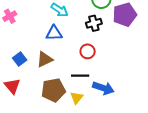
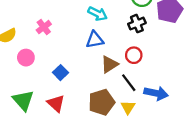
brown triangle: (45, 59) -> (109, 64), moved
black line: (80, 76) -> (129, 83), turned 60

